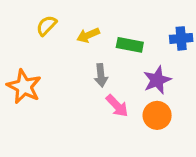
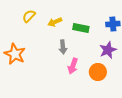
purple star: (157, 80) -> (108, 50), moved
pink arrow: (117, 106) -> (73, 66), turned 63

